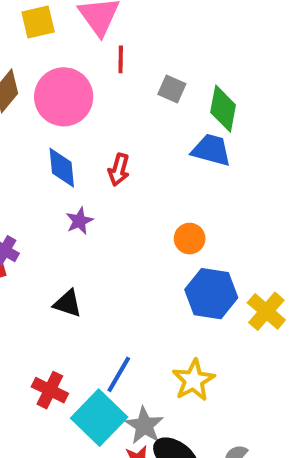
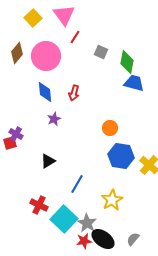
yellow square: (38, 22) -> (33, 18), turned -30
red line: (121, 59) -> (75, 37), turned 32
blue trapezoid: (211, 150) -> (134, 83), moved
black triangle: (68, 303) -> (48, 161), turned -49
blue line: (119, 374) -> (77, 184), moved

